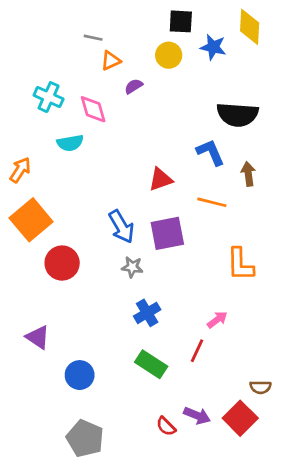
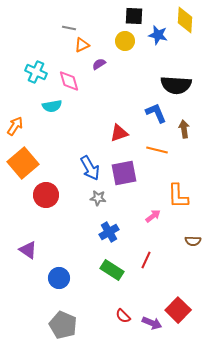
pink arrow: (217, 320) -> (153, 216), moved
brown semicircle: (260, 387) -> (193, 241), moved
purple arrow: (197, 416) -> (152, 323), moved

